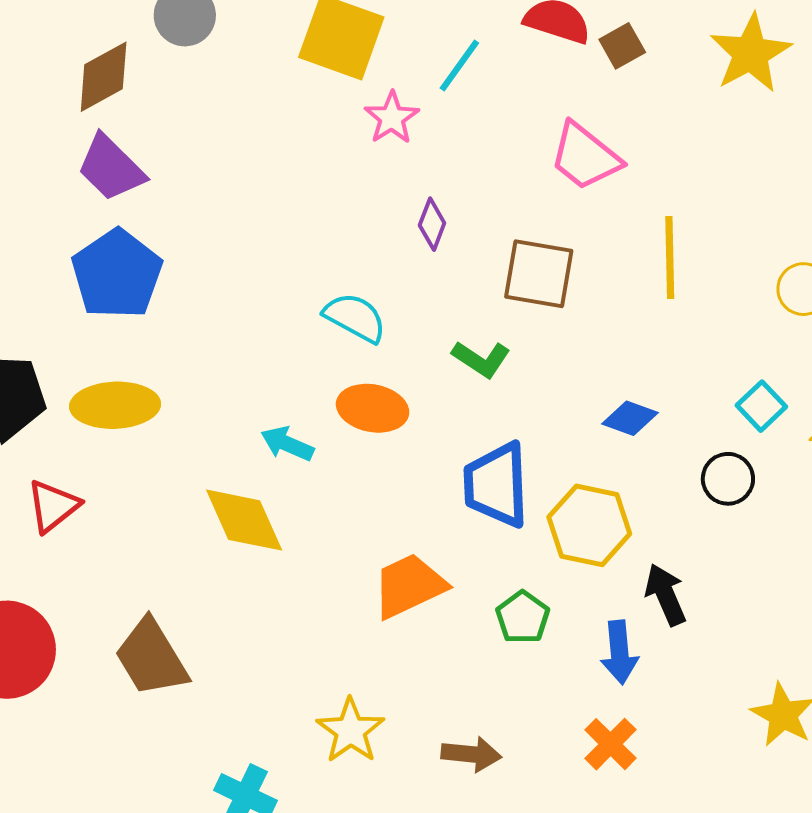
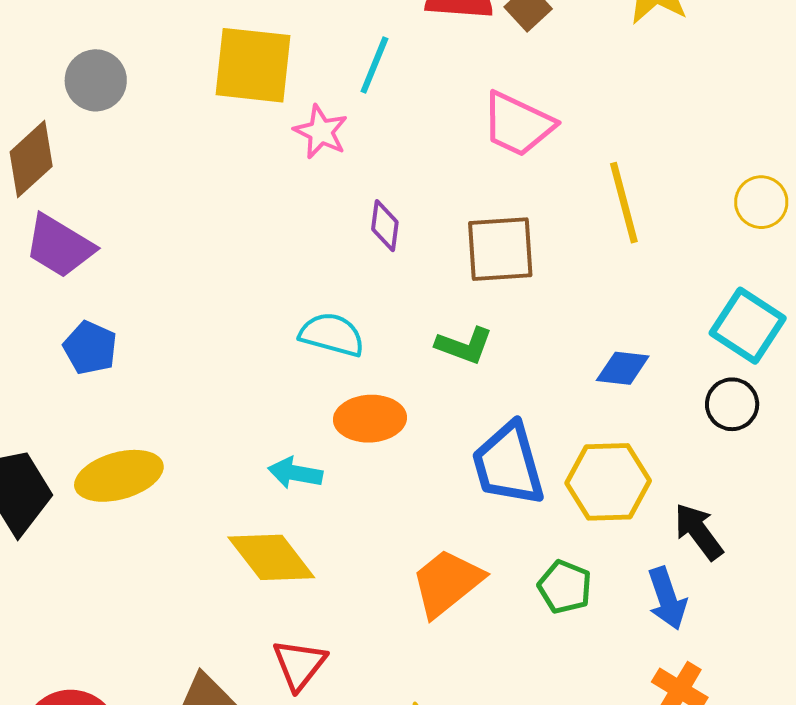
blue pentagon: (117, 274) -> (90, 348), size x0.6
cyan square: (761, 406) -> (748, 326), size x1.5
red triangle: (53, 506) -> (299, 664), moved

